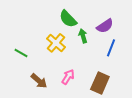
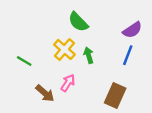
purple semicircle: (105, 26) -> (132, 30), moved
green arrow: (83, 36) -> (89, 55), moved
pink arrow: (68, 77) -> (68, 83), moved

